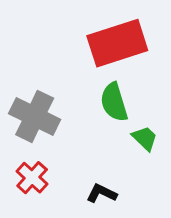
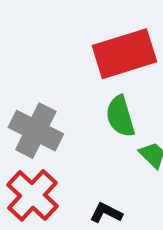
red cross: (32, 178) -> (32, 195), size x1.5

